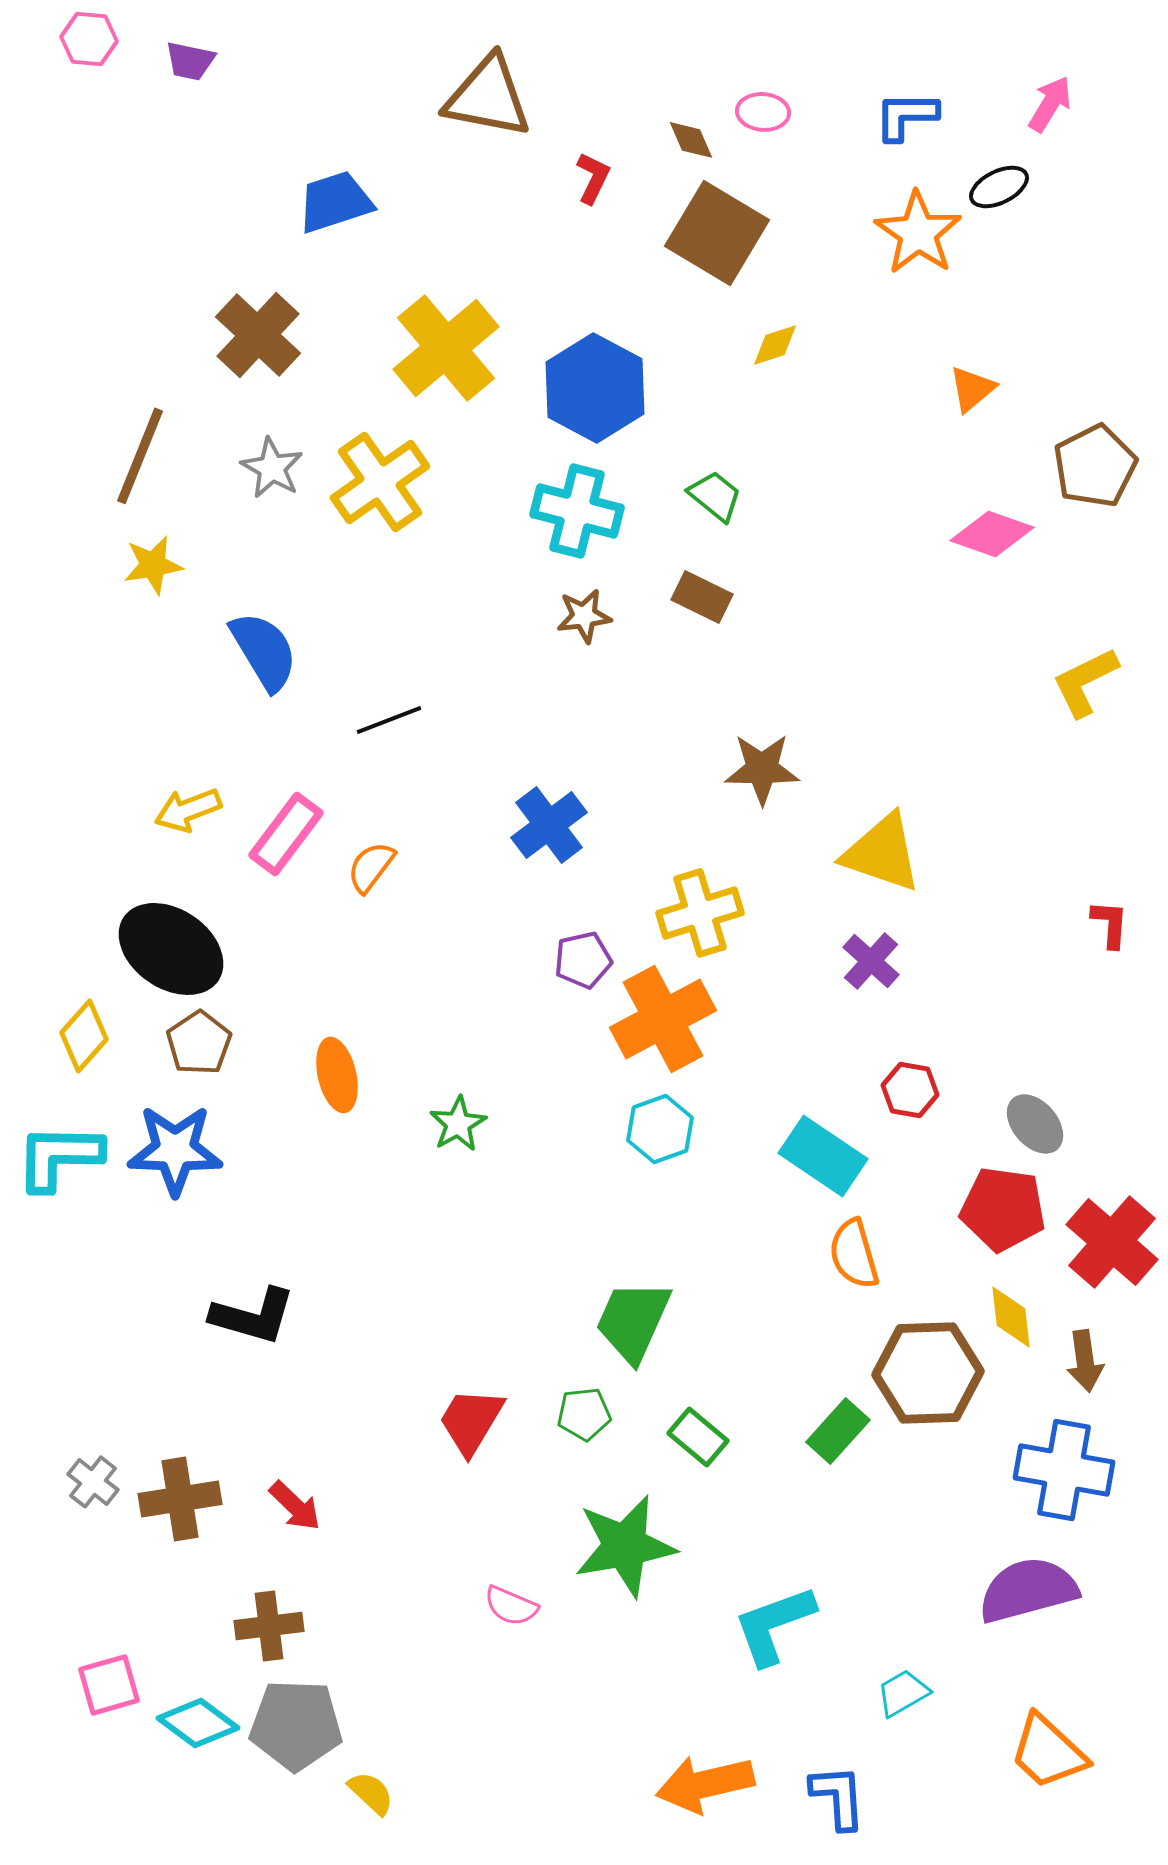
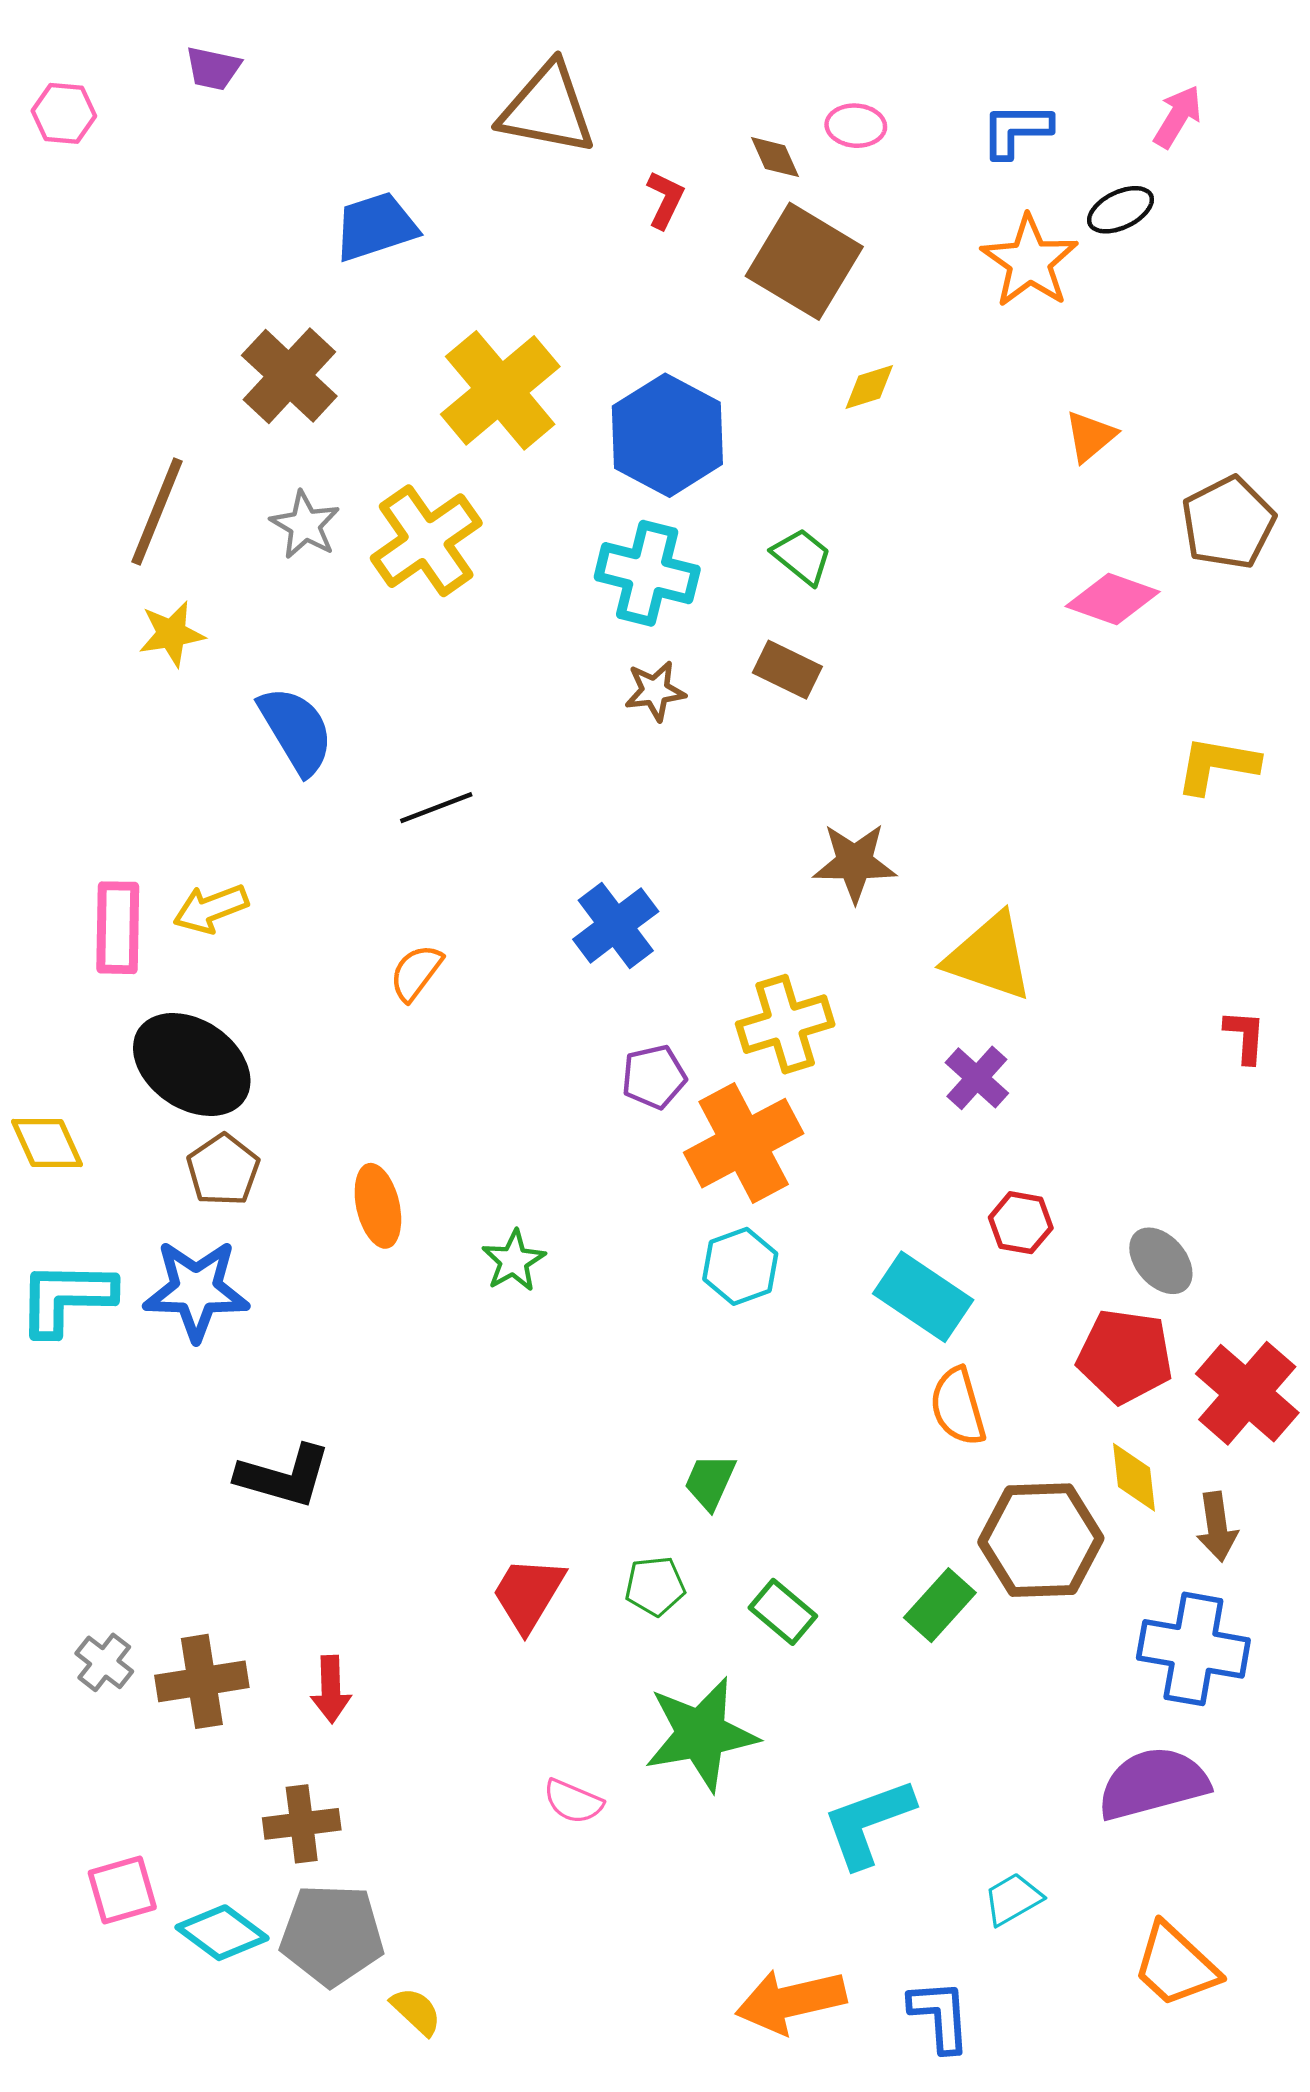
pink hexagon: (89, 39) -> (64, 113), moved
yellow L-shape: (1085, 682) -> (1217, 765), turned 36
pink rectangle: (286, 834) -> (118, 928), moved, turned -36
yellow diamond: (84, 1036) -> (47, 1143), moved, turned -66
green trapezoid: (633, 1321) -> (710, 1482), size x0.6
red arrow: (295, 1506) -> (331, 1689), turned 44

